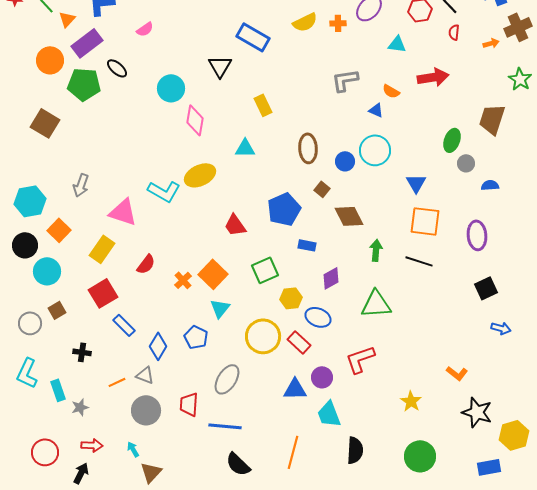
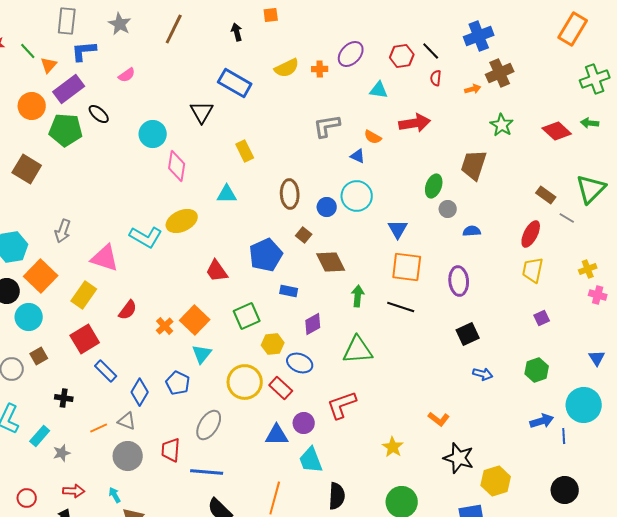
orange square: (59, 230) -> (41, 276), size x1.4
cyan rectangle: (58, 390) -> (40, 436), turned 60
red circle: (45, 452) -> (27, 498), size x0.7

